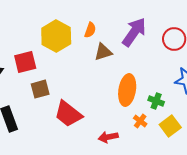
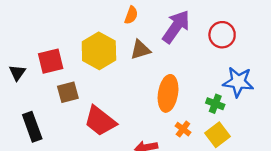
orange semicircle: (90, 30) -> (131, 15), moved
yellow hexagon: (56, 36) -> (99, 51), moved
green cross: (156, 101) -> (215, 104), moved

